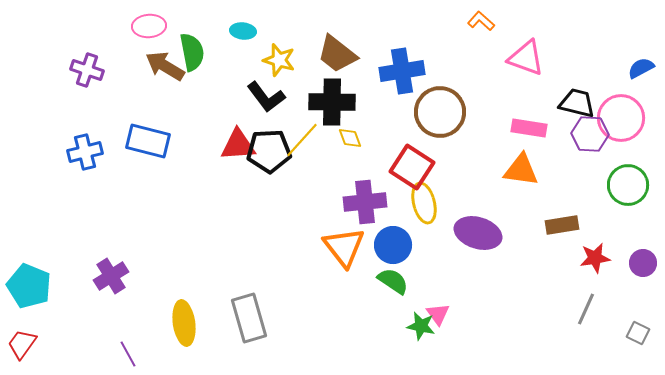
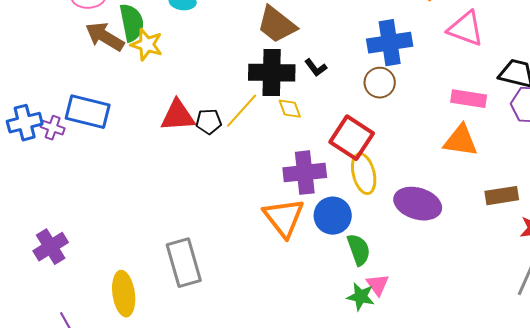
yellow star: (279, 60) -> (147, 45), moved
purple cross: (87, 70) -> (53, 128), moved, size x0.7
blue cross: (402, 71) -> (390, 43), moved
black L-shape: (266, 97) -> (316, 68), moved, size x0.6
brown circle: (440, 112) -> (380, 83), size x0.6
black pentagon: (269, 151) -> (209, 122), size x0.6
green semicircle: (393, 281) -> (359, 250), moved, turned 36
gray rectangle: (249, 318) -> (184, 263), moved

